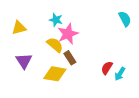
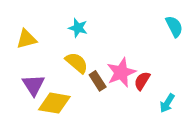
pink star: (68, 34) -> (121, 72), moved
red semicircle: (107, 68) -> (142, 81), moved
yellow diamond: (55, 74) -> (54, 103), moved

